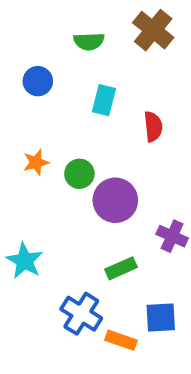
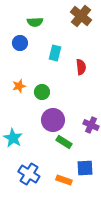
green semicircle: (89, 41) -> (35, 22), moved
purple circle: (115, 200) -> (53, 120), moved
green rectangle: (121, 268) -> (64, 142), turned 56
blue cross: (81, 314) -> (29, 174), moved

